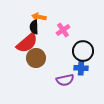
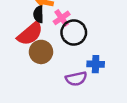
pink cross: (63, 30) -> (62, 18), moved
black circle: (83, 51) -> (74, 33), moved

